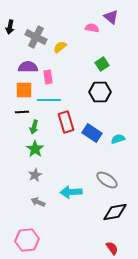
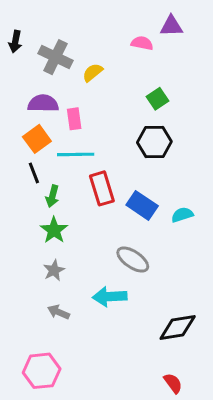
purple triangle: (111, 17) -> (171, 26), turned -42
orange square: (24, 90) -> (37, 139), turned -36
black line: (22, 112) -> (34, 173), turned 72
gray ellipse: (107, 180) -> (133, 260), moved

